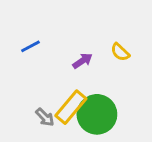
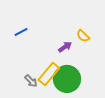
purple arrow: (82, 61) -> (65, 47), moved

